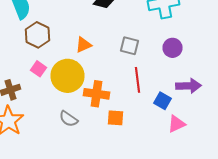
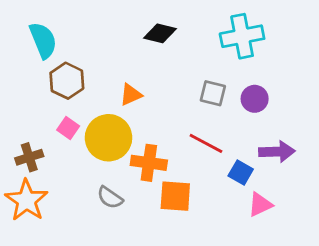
gray square: (130, 46) -> (213, 93), moved
red line: (138, 80) -> (206, 143), turned -55
orange square: (116, 118) -> (175, 196), size x1.4

